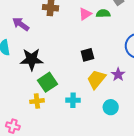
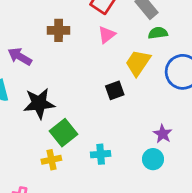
green semicircle: (103, 13) -> (158, 33), moved
purple star: (118, 74) -> (163, 134), moved
yellow trapezoid: (96, 79) -> (138, 63), moved

